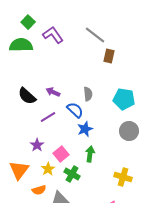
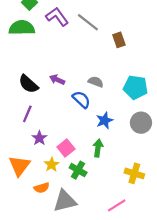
gray line: (95, 35) -> (88, 22), moved
brown rectangle: (109, 56) -> (119, 40), turned -32
gray semicircle: (88, 94) -> (96, 82), turned -64
purple line: (48, 117) -> (27, 114), moved, turned -35
blue star: (85, 129) -> (105, 120), moved

